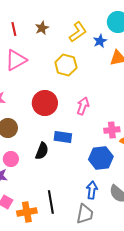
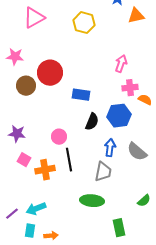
red circle: (45, 103) -> (50, 73), moved
pink arrow: (83, 106) -> (121, 64), moved
black semicircle: (42, 151) -> (92, 122), moved
pink circle: (11, 159) -> (59, 137), moved

